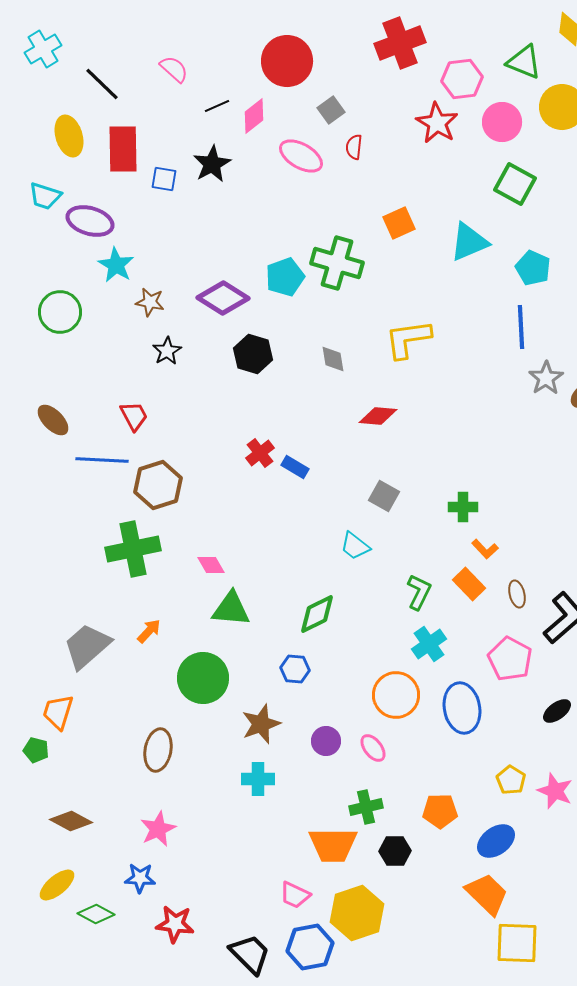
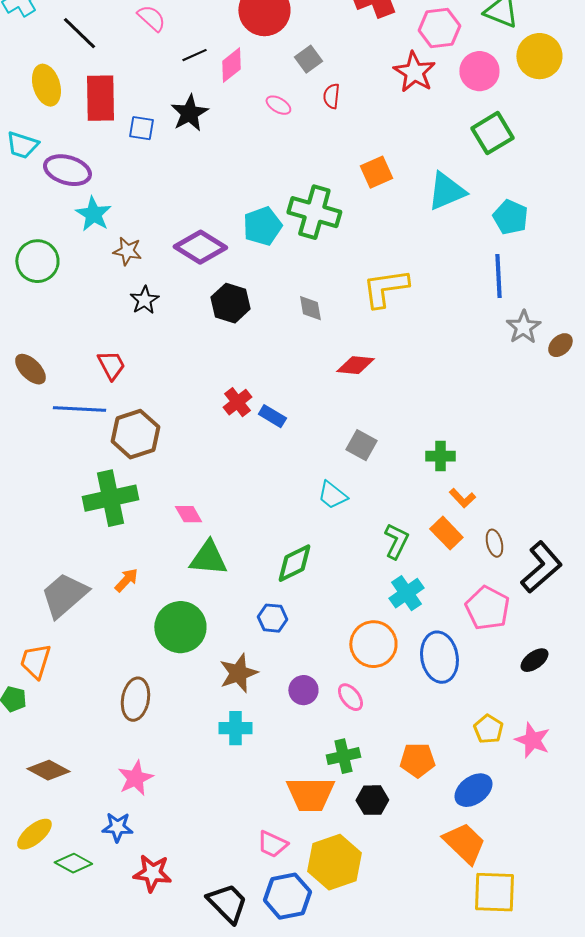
pink ellipse: (301, 156) -> (278, 105), size x0.6
green square: (515, 184) -> (492, 133), turned 30

